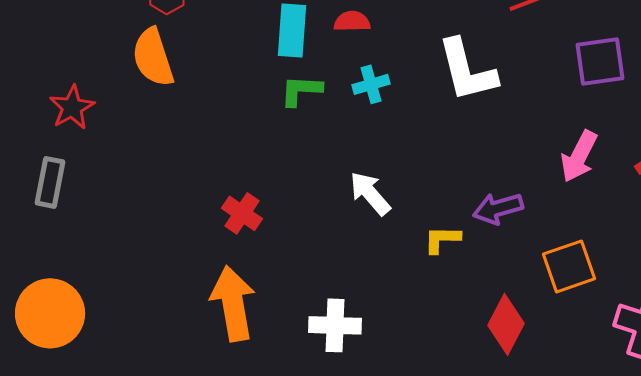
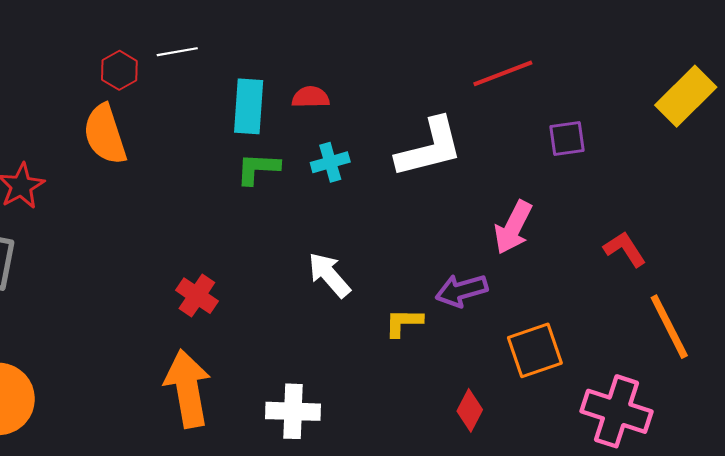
purple square: (600, 61) -> (567, 138), size x0.7
white L-shape: (467, 70) -> (429, 148), turned -90
pink arrow: (579, 156) -> (513, 227), moved
red diamond: (506, 324) -> (470, 410), size x0.7

